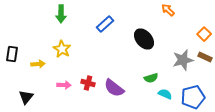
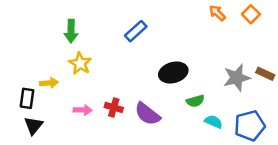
green arrow: (61, 14) -> (71, 31), moved
orange square: (204, 34) -> (251, 14), moved
black ellipse: (144, 39) -> (173, 72), moved, turned -65
black rectangle: (12, 54) -> (27, 98), moved

